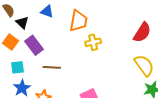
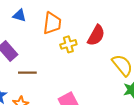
red semicircle: (142, 32) -> (96, 35), moved

